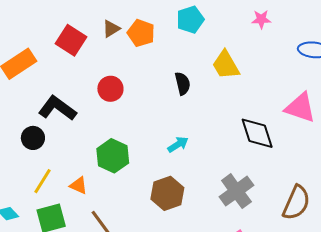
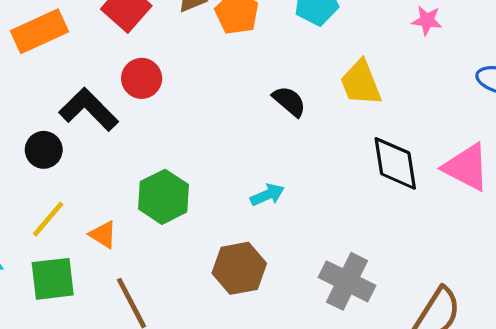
black semicircle: (183, 84) -> (289, 101), turned -45
red circle: (110, 89) -> (142, 78), moved
black diamond: (257, 133) -> (395, 163), moved
gray cross: (236, 191) -> (347, 281), turned -36

